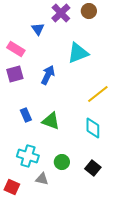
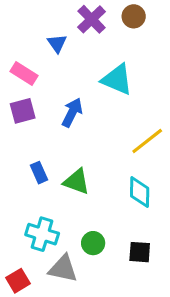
cyan triangle: (78, 53) -> (117, 79), turned 45
black square: (93, 168) -> (140, 252), turned -35
gray triangle: (42, 179) -> (63, 269), size x1.5
red square: (12, 187) -> (18, 281), turned 35

